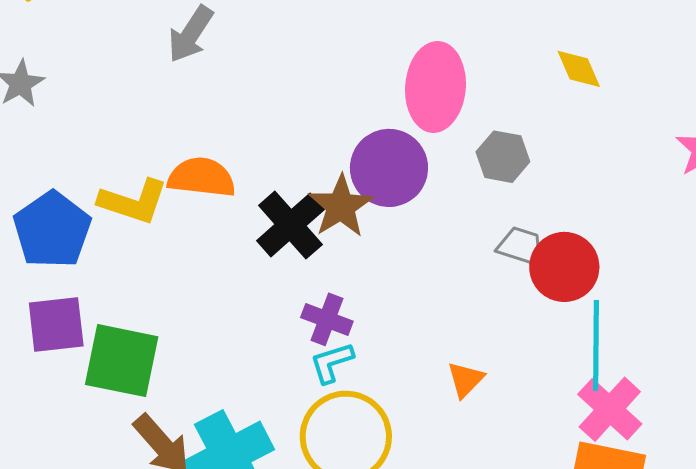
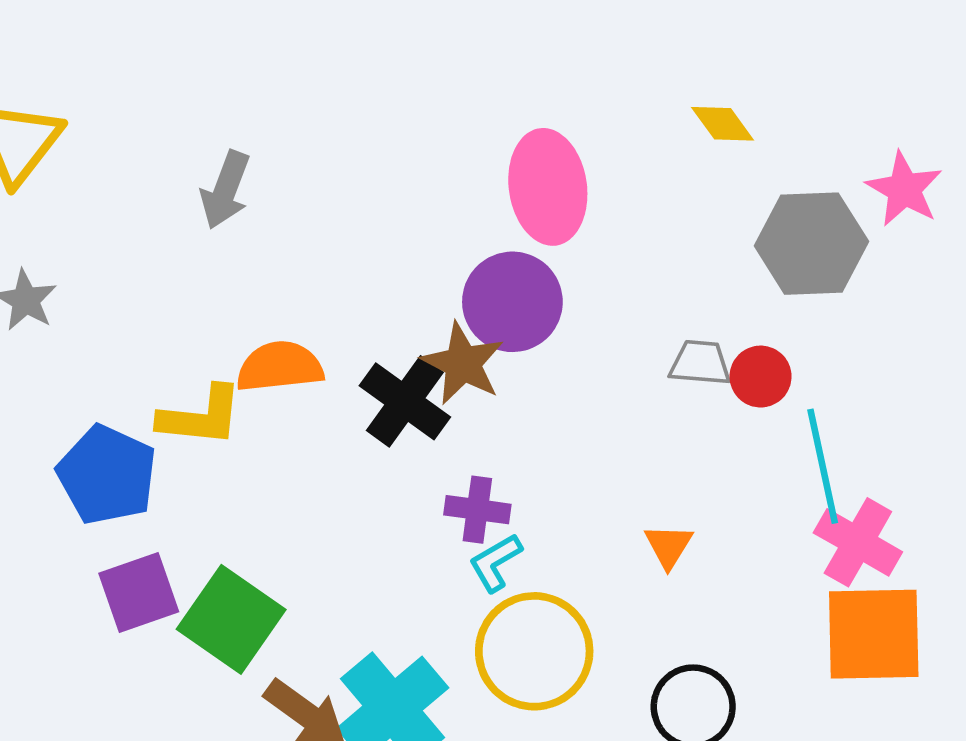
gray hexagon: (503, 157) -> (811, 244), moved, size x1.6
red circle: (564, 267) -> (761, 377), size x0.7
green square: (122, 361) -> (231, 619), turned 36

